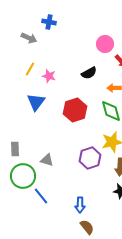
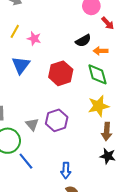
black semicircle: (89, 73) -> (83, 41), moved
purple hexagon: (90, 158) -> (57, 120), moved
gray triangle: (47, 160) -> (32, 124), turned 32

